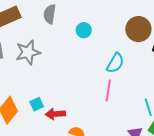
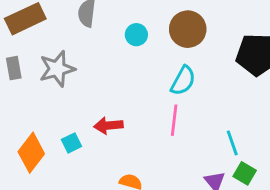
brown circle: (138, 29) -> (188, 29), moved
red arrow: (55, 114) -> (108, 126), moved

